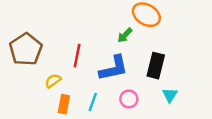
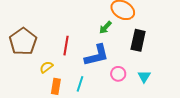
black rectangle: (156, 66) -> (138, 40), moved
pink circle: (129, 99) -> (118, 74), moved

